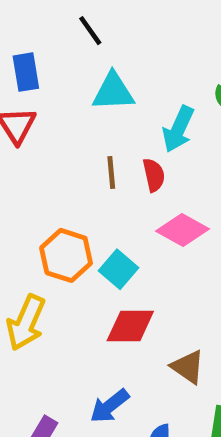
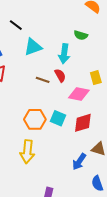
brown line: (111, 173) -> (43, 80), turned -48
red diamond: (130, 326) -> (83, 123), moved
blue arrow: (110, 406) -> (79, 162), moved

